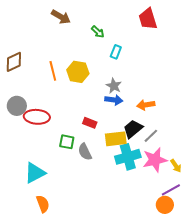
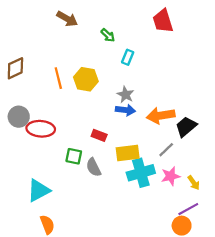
orange arrow: (146, 105) -> (161, 116), size x1.4
black trapezoid: (133, 129) -> (186, 127), moved
pink star: (155, 160) -> (171, 176), size x0.7

